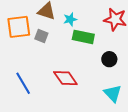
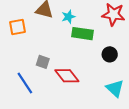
orange square: (19, 27) -> (17, 27), size x0.7
gray square: (41, 36) -> (43, 62), moved

